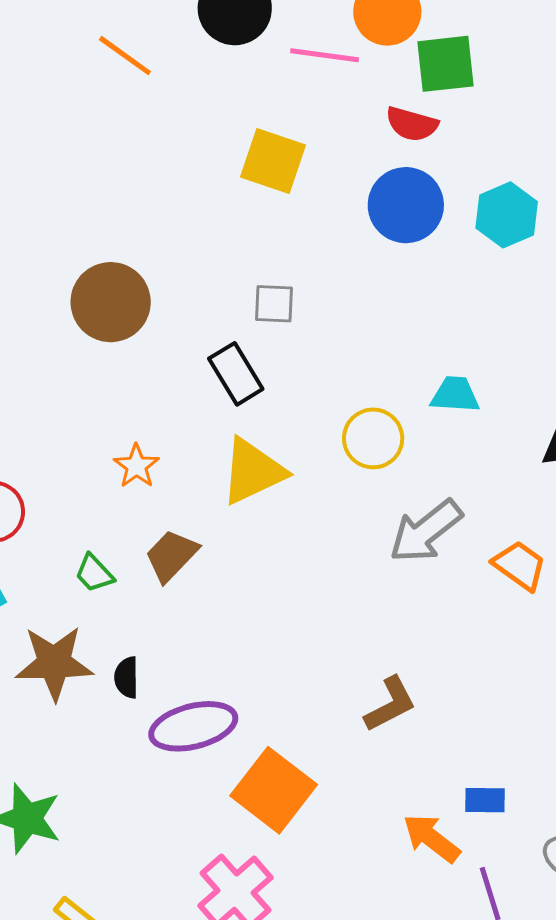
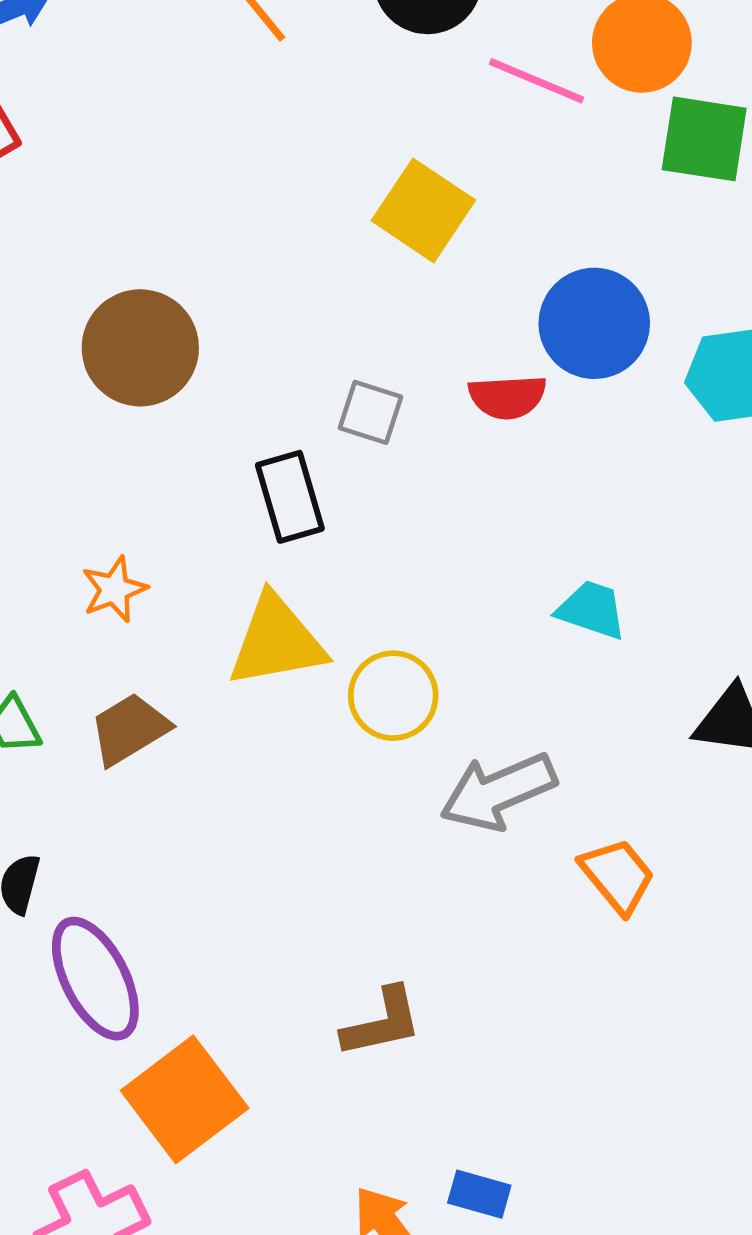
red semicircle: (412, 124) -> (507, 397), moved, turned -34
yellow circle: (373, 438) -> (393, 696), moved
purple ellipse: (193, 726) -> (95, 979), turned 62

